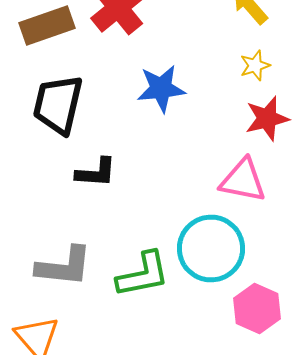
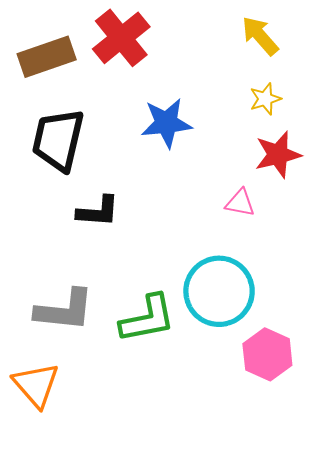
pink triangle: (243, 180) -> (240, 203), moved, size x0.6

